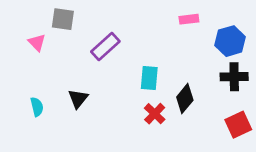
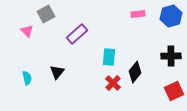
gray square: (63, 19) -> (46, 14), turned -36
blue hexagon: (230, 41) -> (171, 16), moved

